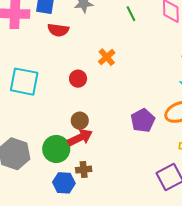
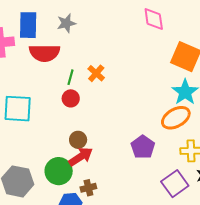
green line: (131, 14) -> (70, 77), moved, turned 49
red semicircle: (58, 30) -> (45, 53), size x1.4
purple pentagon: (143, 120) -> (143, 147), moved

